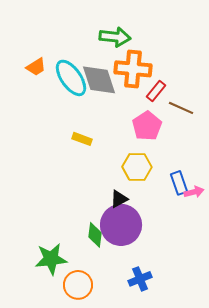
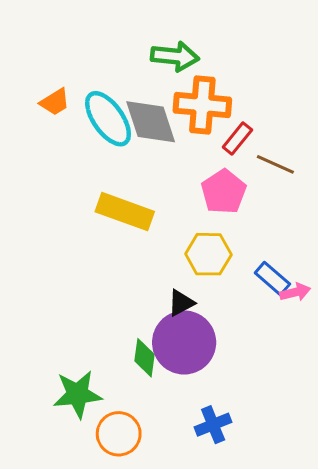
yellow rectangle: (82, 139) -> (125, 212), size x1.8
blue rectangle: (179, 183) -> (272, 279), turned -30

